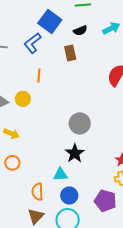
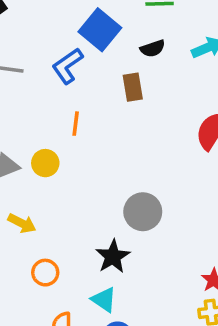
black star: (75, 153) -> (113, 257), moved
orange circle: (12, 163) -> (45, 273), moved
cyan triangle: (60, 174) -> (104, 300), turned 35

